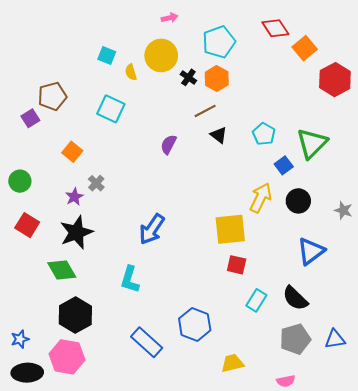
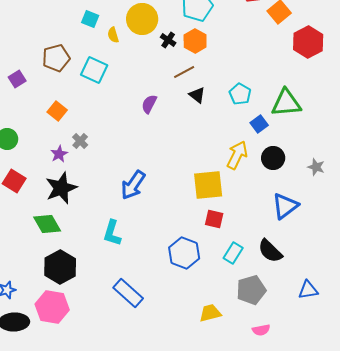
brown pentagon: (52, 96) -> (56, 58), moved
green triangle: (312, 143) -> (286, 103), turned 40
blue hexagon: (195, 324) -> (184, 253), moved
gray pentagon: (295, 339) -> (251, 290), moved

